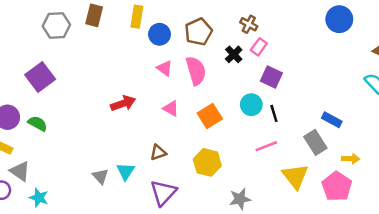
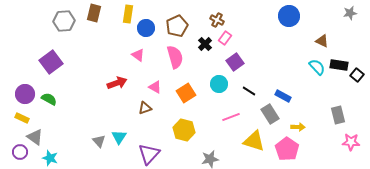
pink triangle: (165, 68) -> (138, 55), moved
purple square: (271, 77) -> (235, 62), turned 30
black line: (274, 113) -> (249, 91), moved, turned -40
brown triangle: (158, 152) -> (145, 108), moved
yellow triangle: (295, 176) -> (254, 141), turned -35

